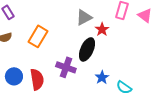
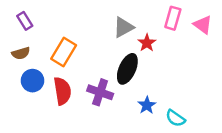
blue circle: (14, 76) -> (32, 81), moved
red semicircle: (37, 79) -> (62, 91), moved

